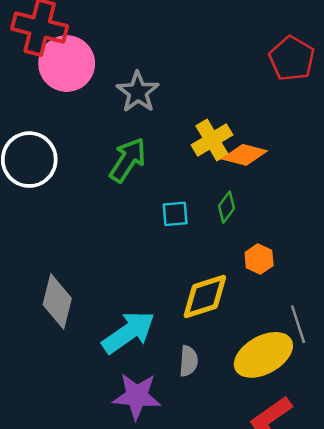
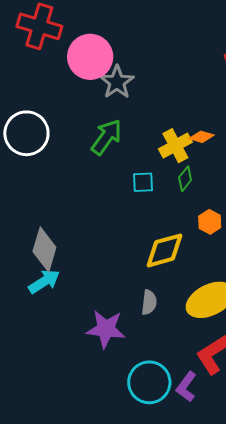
pink circle: (67, 64) -> (90, 57), moved
yellow cross: (212, 140) -> (175, 146), moved
orange diamond: (244, 155) -> (201, 137), size x0.7
cyan arrow: (129, 332) -> (44, 281), moved, size x0.7

